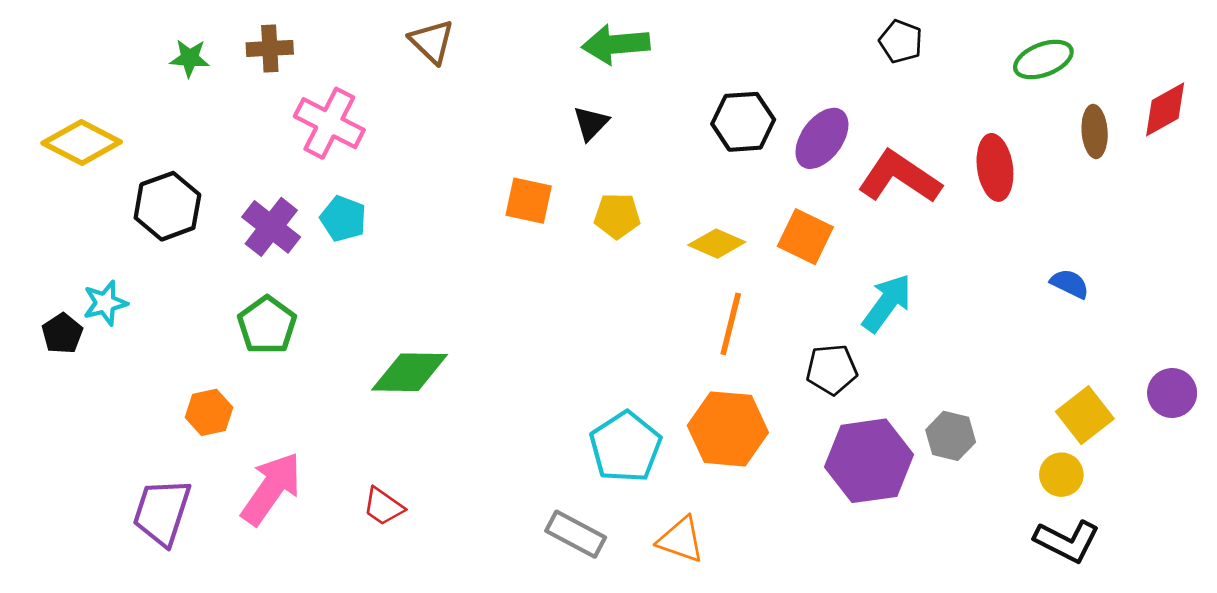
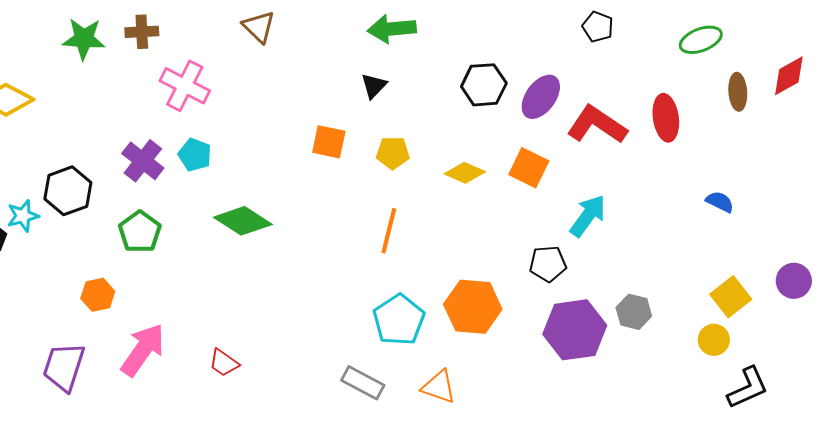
green star: (190, 58) -> (84, 39), size x1.5
black hexagon: (167, 206) -> (68, 191), moved
orange line: (731, 324) -> (389, 231), moved
green diamond: (410, 372) -> (243, 221), moved, turned 32
black L-shape: (1067, 541) -> (748, 388), moved, turned -51

